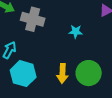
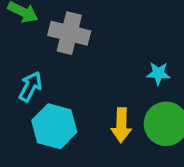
cyan star: (76, 32) -> (158, 73), moved

